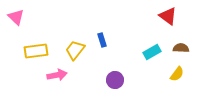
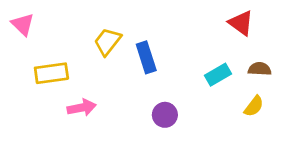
blue rectangle: (102, 40) -> (146, 57), size x1.5
yellow trapezoid: (75, 50) -> (107, 42), moved

